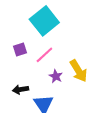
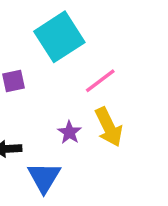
pink line: (44, 55) -> (100, 81), moved

